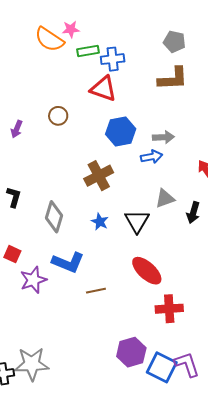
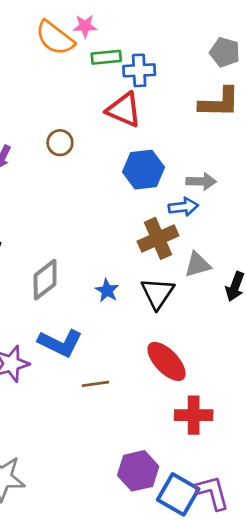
brown cross: (99, 176) -> (158, 238), moved
gray diamond: (54, 217) -> (45, 280), turned 32

